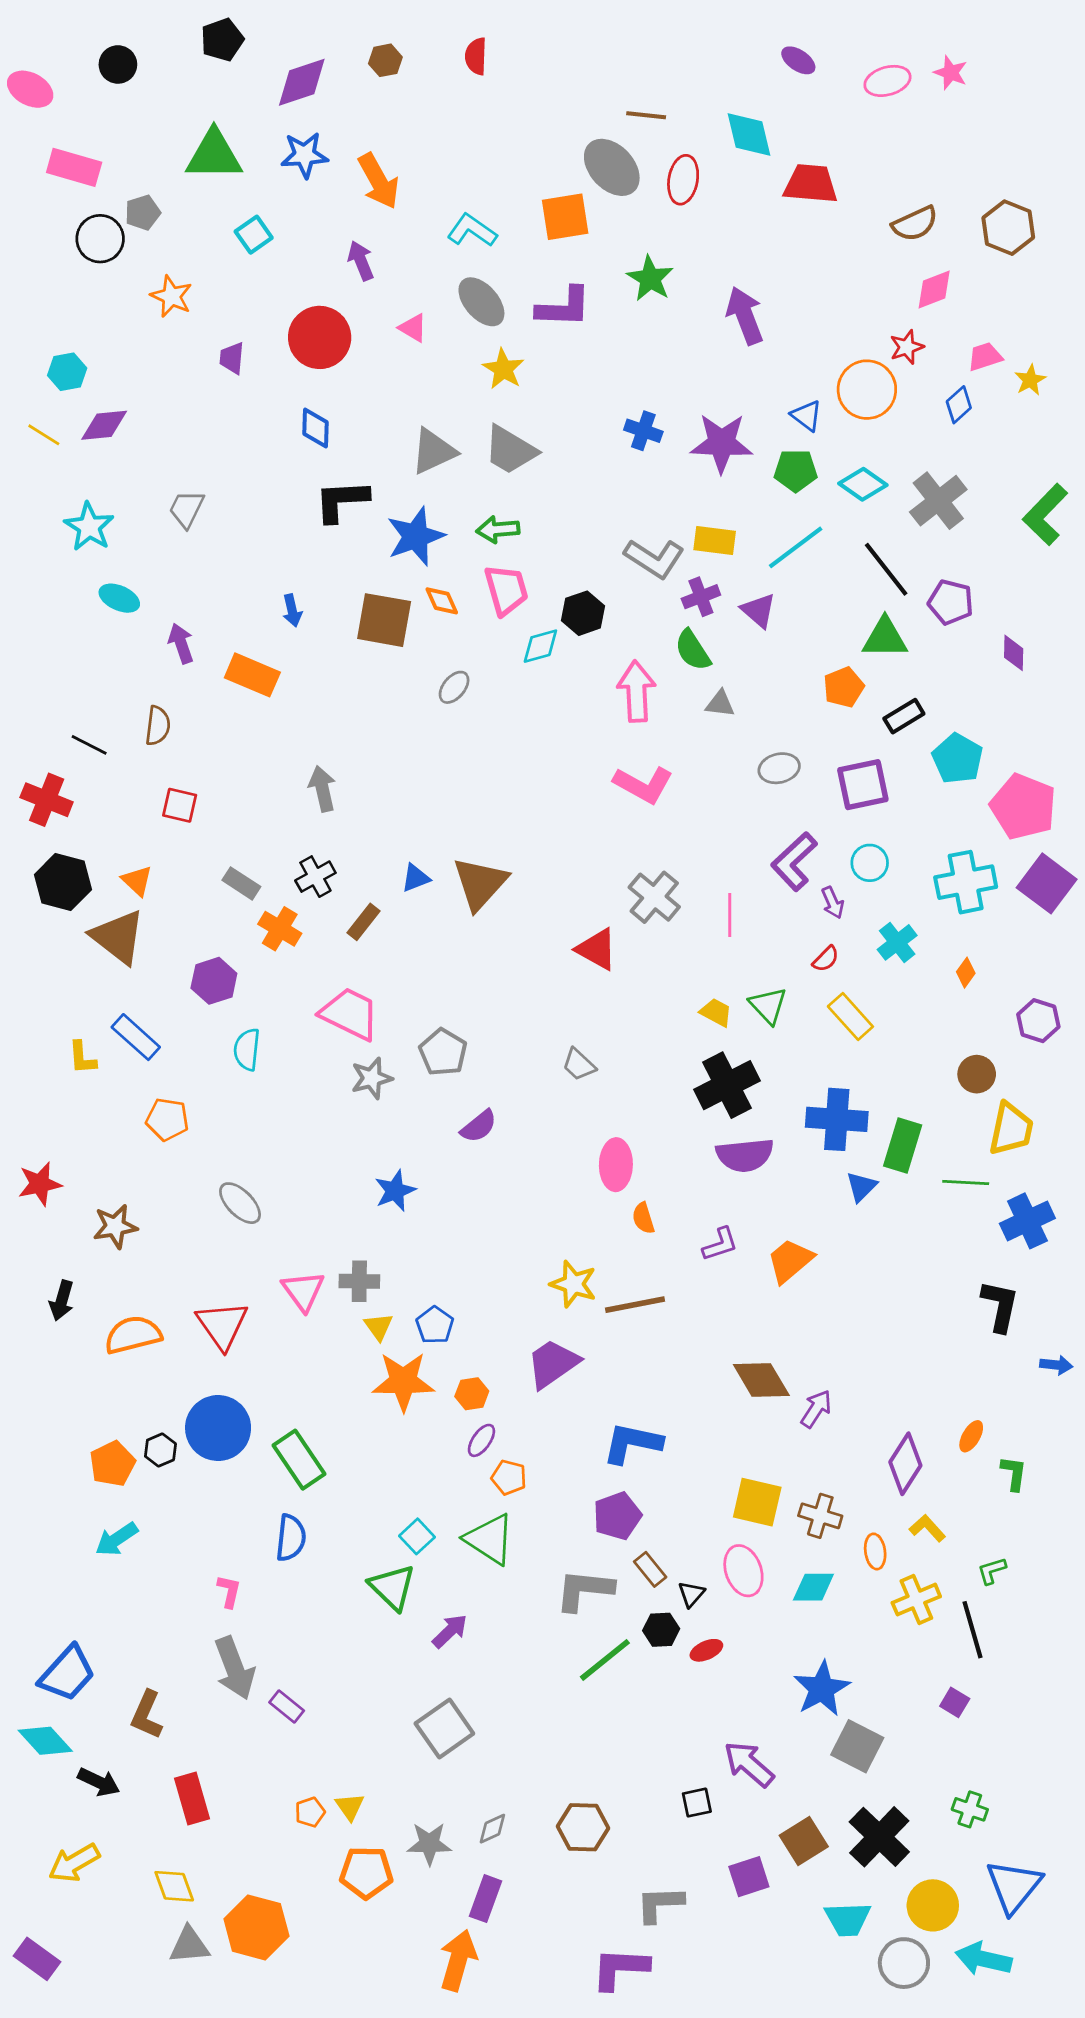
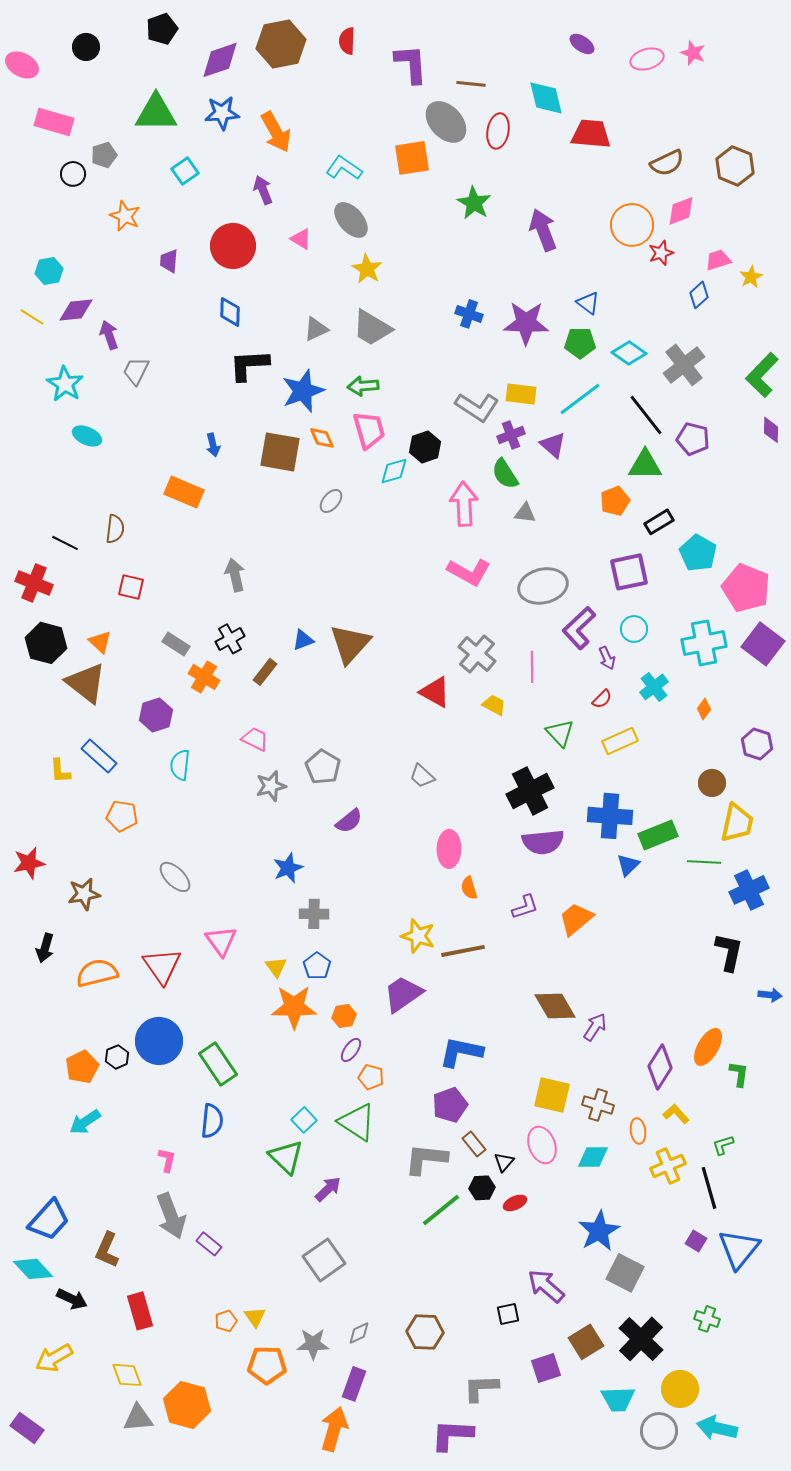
brown hexagon: (385, 60) -> (281, 44), size x2.0
black circle: (100, 239) -> (73, 174), size x0.7
purple L-shape: (564, 307) -> (411, 64), moved, turned -96
orange circle: (867, 390) -> (632, 225), moved
gray triangle: (433, 451) -> (316, 329), size x0.7
purple arrow: (181, 643) -> (109, 335), moved
purple diamond: (1014, 653) -> (771, 430), moved
gray ellipse: (779, 768) -> (543, 586), moved, size x1.6
yellow trapezoid: (716, 1012) -> (494, 705), moved
pink trapezoid: (350, 1014) -> (255, 739), size x0.6
yellow rectangle: (850, 1017) -> (620, 741), turned -72
green rectangle: (903, 1145) -> (658, 835), turned 51
gray cross: (359, 1281) -> (314, 914), moved
orange ellipse: (971, 1436) -> (708, 1047), size x1.6
blue triangle: (1014, 1886) -> (739, 1249), moved

